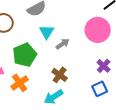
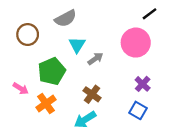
blue square: (100, 89) -> (138, 110), turned -35

